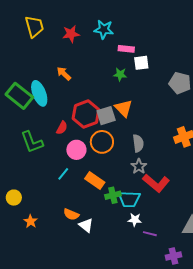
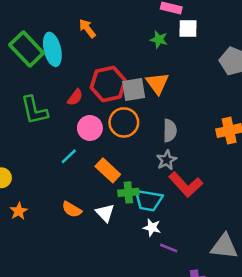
white triangle: (86, 225) -> (105, 213), moved

